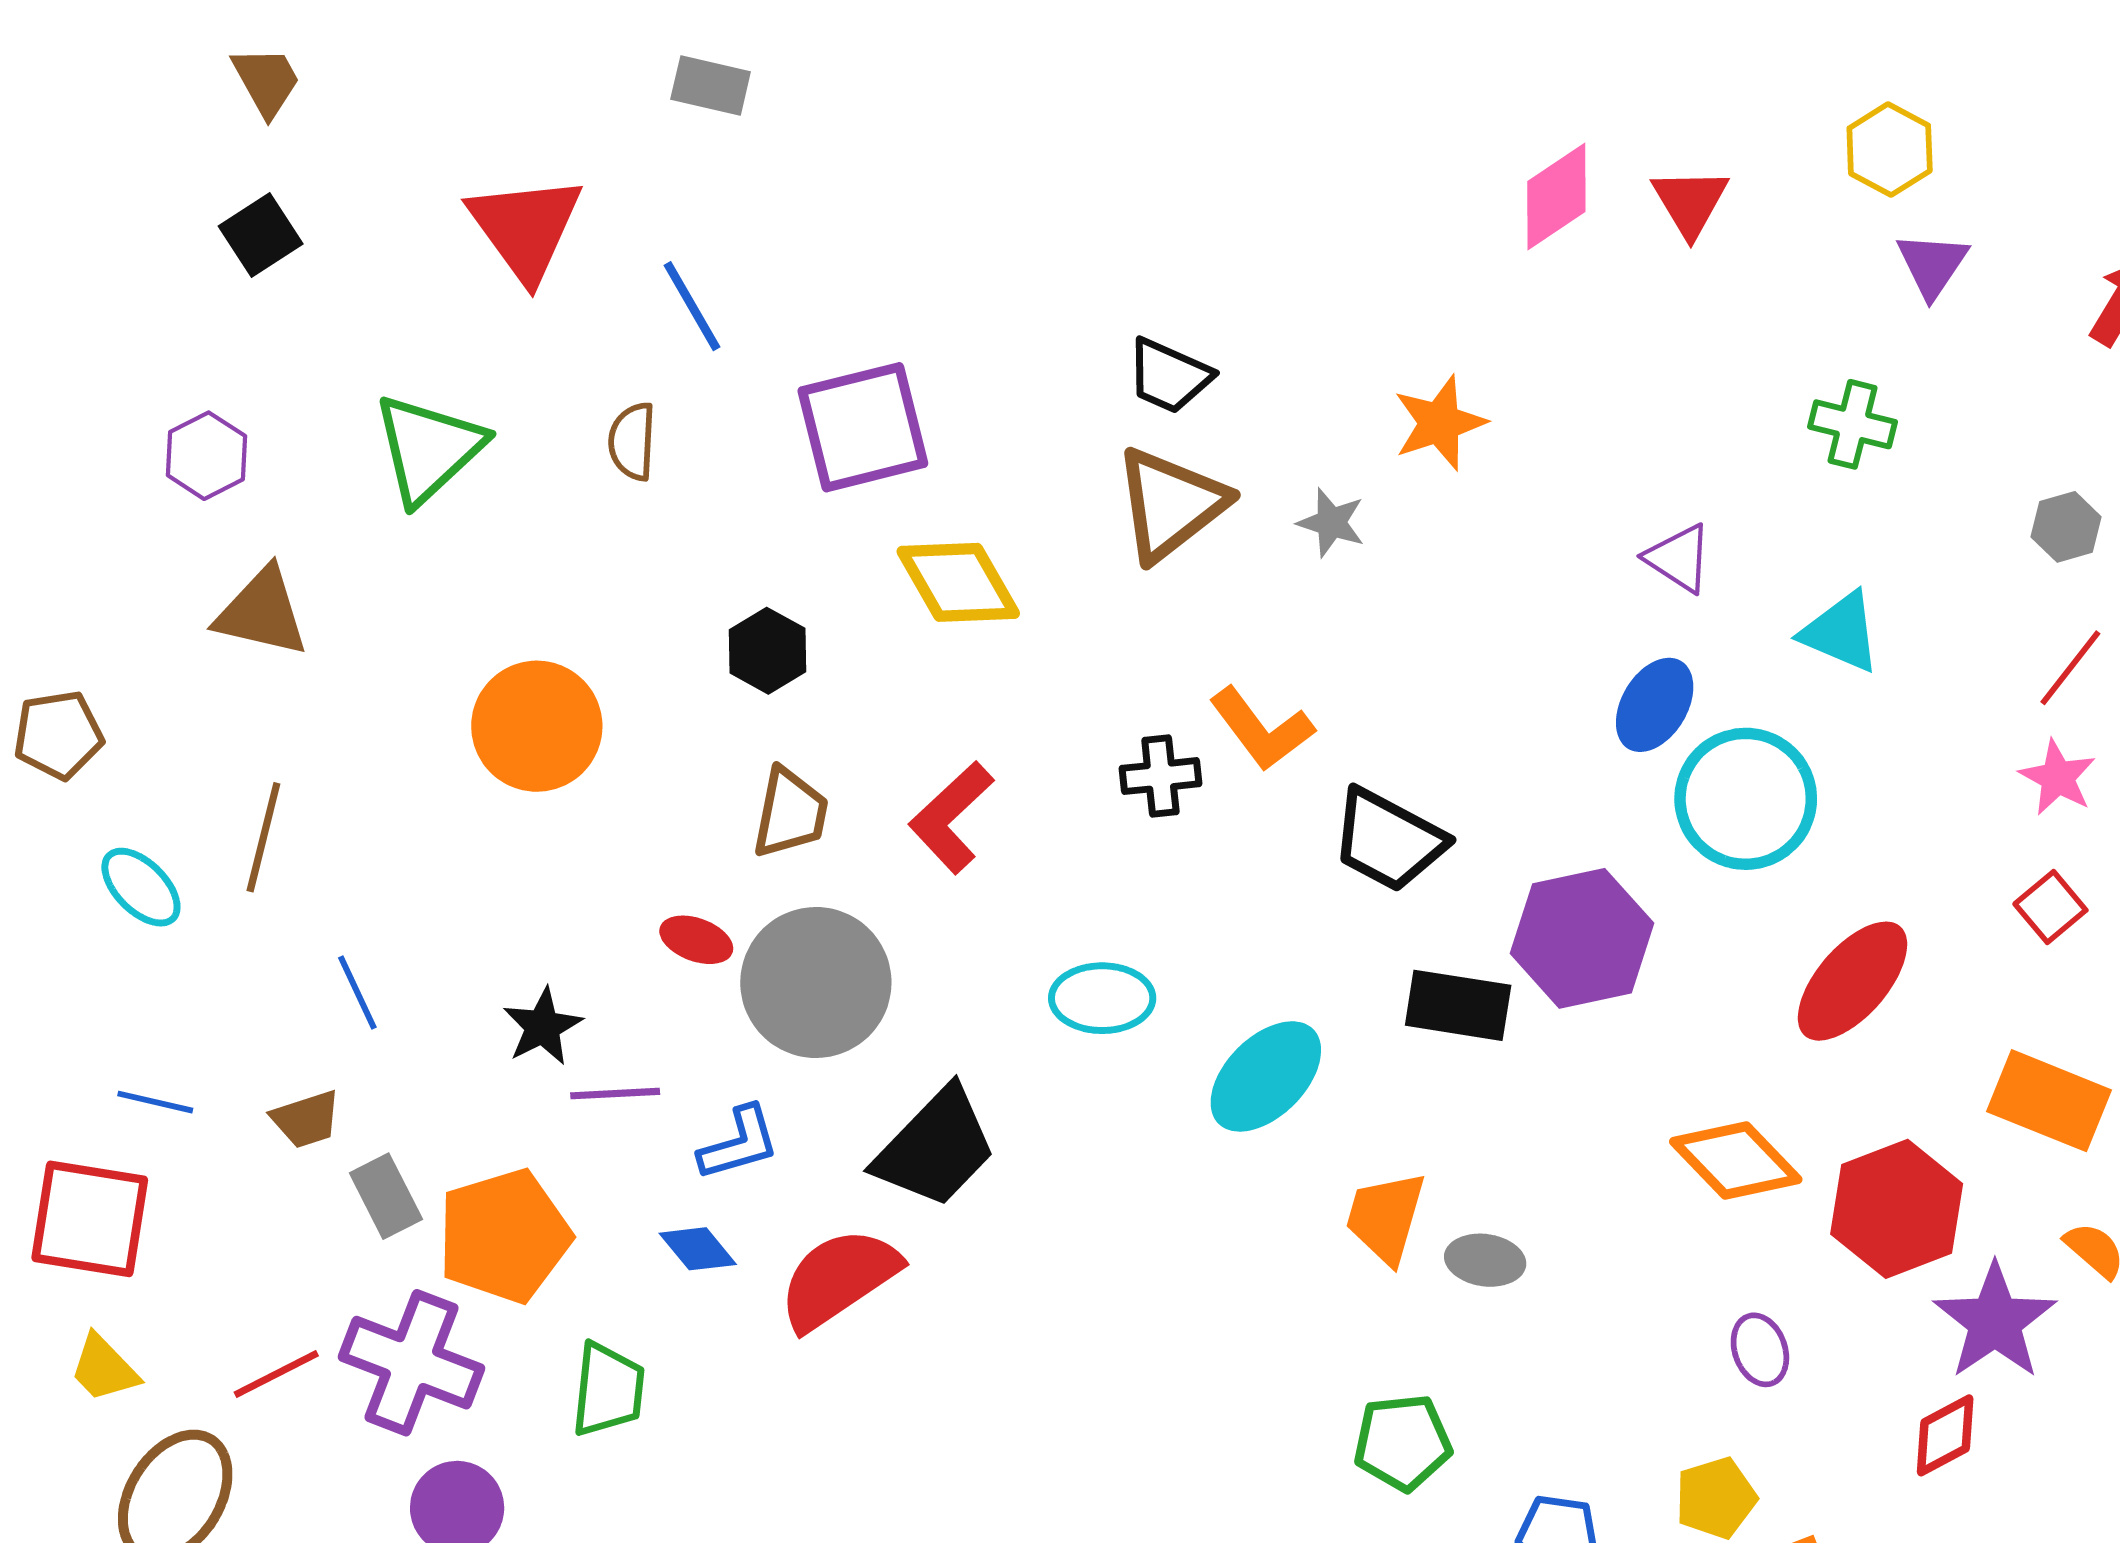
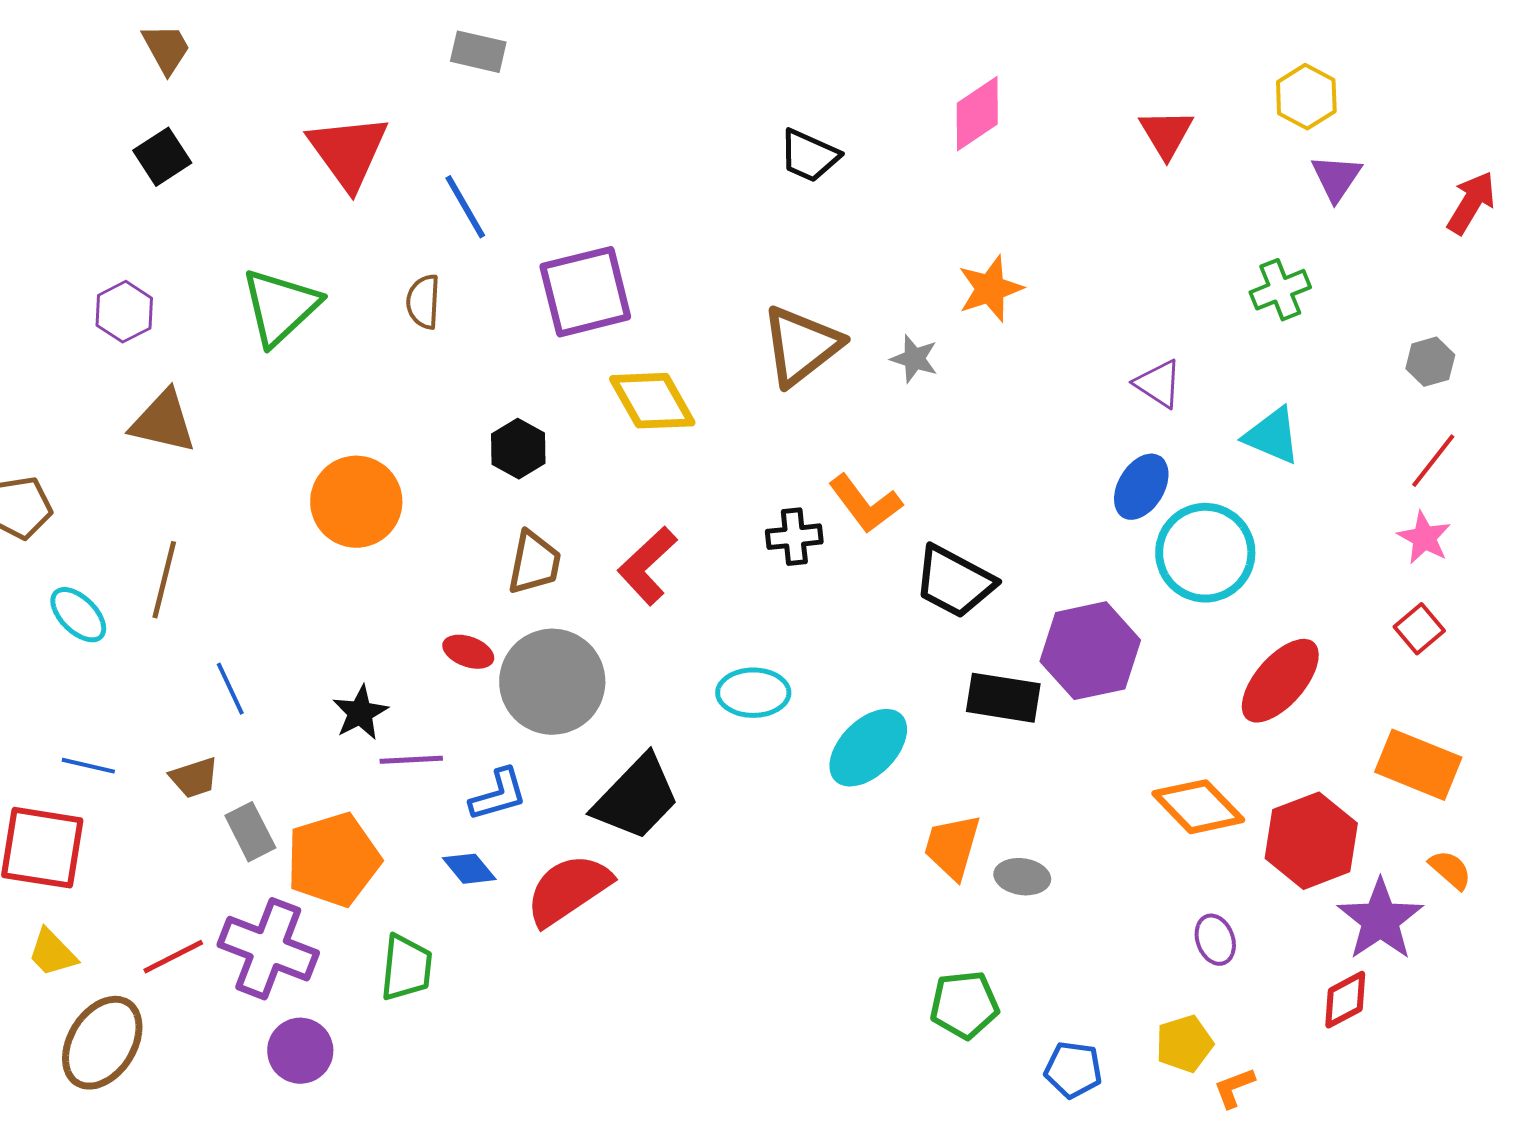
pink diamond: (1556, 197) -> (977, 114), moved
black trapezoid: (1169, 376) -> (809, 156), moved
green cross: (1853, 424) -> (1280, 290), turned -36

